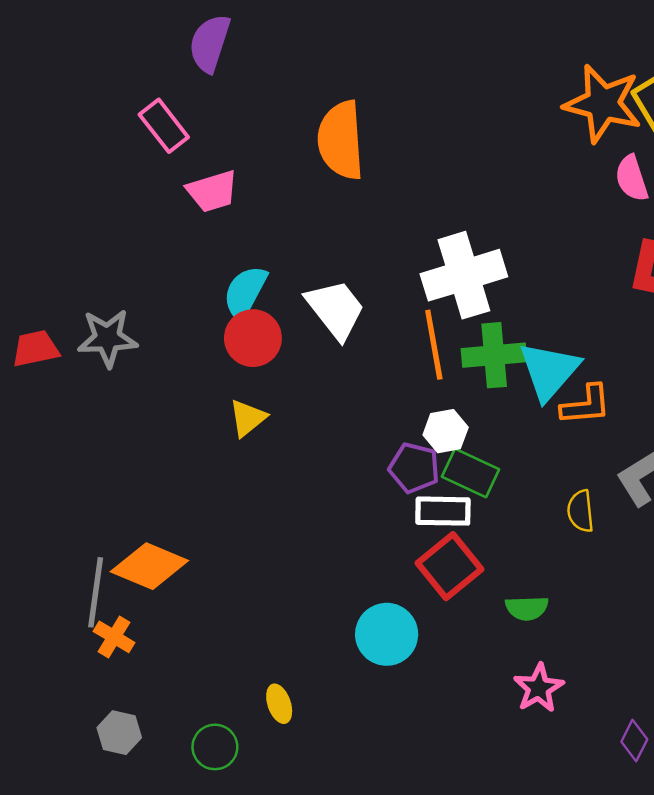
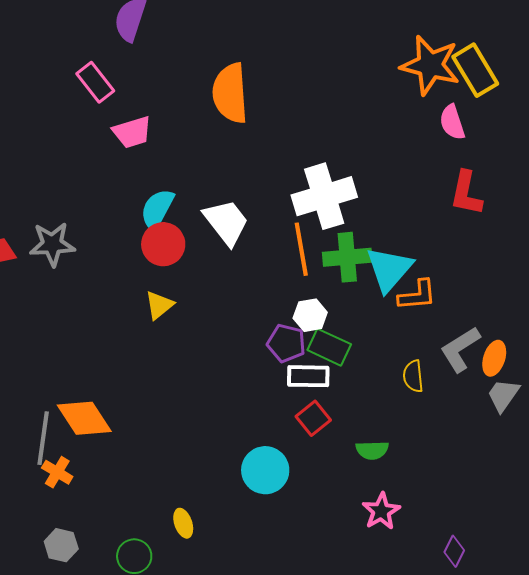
orange diamond: (149, 566) -> (84, 418), turned 34
red square: (450, 566) -> (313, 418), size x0.7

